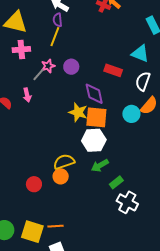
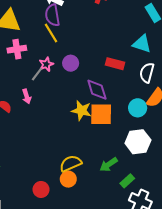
purple semicircle: (58, 20) -> (52, 15), size x1.5
yellow line: (55, 37) -> (51, 33), turned -48
white hexagon: (94, 140) -> (138, 142), moved

